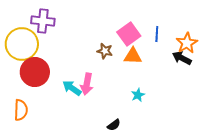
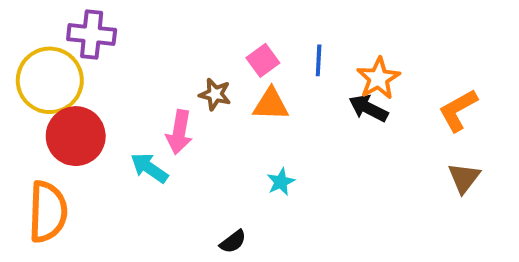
pink square: (129, 34) -> (263, 60), size x0.7
pink arrow: (87, 84) -> (179, 132), moved
orange semicircle: (21, 110) -> (48, 212), size x1.4

